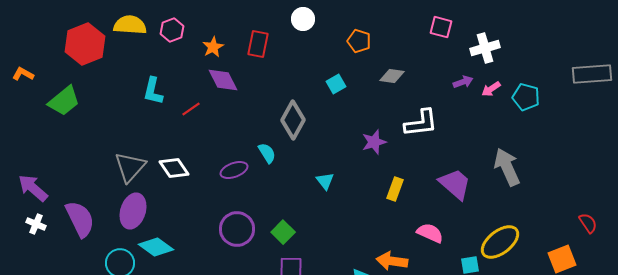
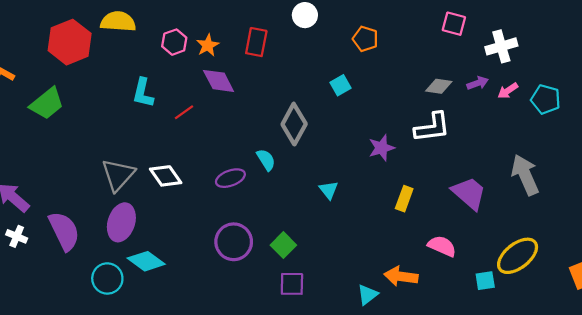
pink hexagon: (172, 30) -> (174, 42), moved
gray diamond: (392, 76) -> (439, 86), moved

